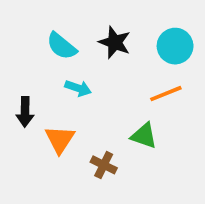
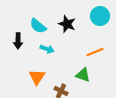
cyan circle: (175, 46) -> (100, 16), moved
black arrow: (25, 112) -> (18, 41), moved

